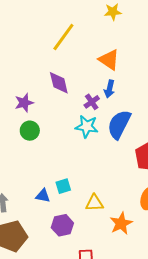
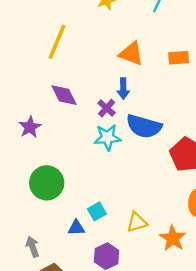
orange triangle: (109, 60) -> (131, 54), moved
blue semicircle: (119, 124) -> (144, 126), turned -88
green circle: (30, 131) -> (47, 183), moved, size x1.5

